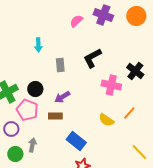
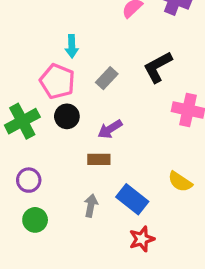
gray rectangle: (60, 65) -> (107, 78), turned 48
pink pentagon: (27, 110) -> (57, 81), moved
yellow semicircle: (106, 120) -> (180, 182), moved
gray arrow: (32, 145) -> (91, 206), moved

